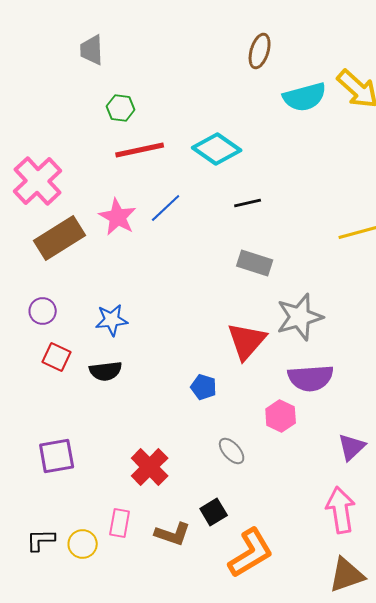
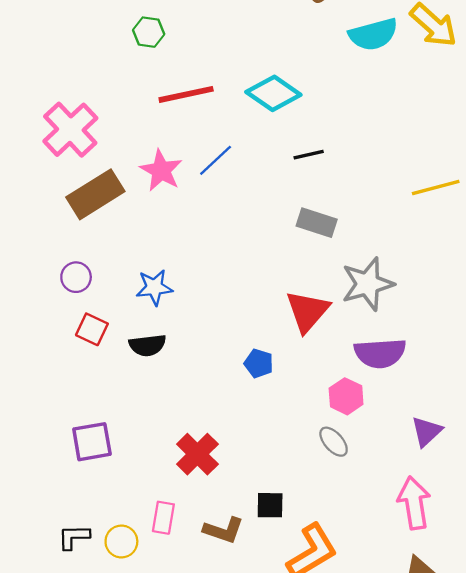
green hexagon: (121, 108) -> (149, 32), moved
gray ellipse: (232, 451) -> (334, 442), moved
black square: (214, 512) -> (270, 505), turned 32

